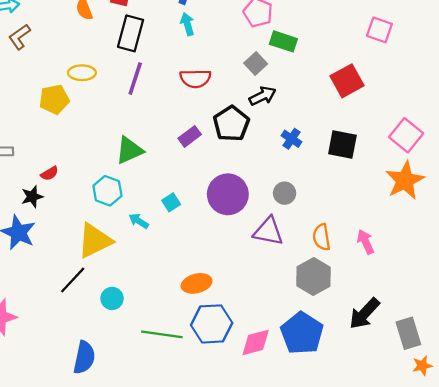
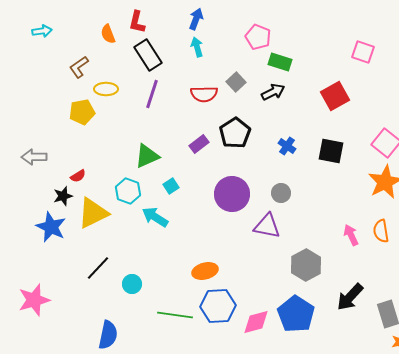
black rectangle: (131, 33) -> (148, 55), turned -48
brown L-shape: (19, 37) -> (79, 67), moved
gray square: (256, 63) -> (236, 82), moved
black arrow: (263, 96) -> (273, 92), moved
cyan square: (171, 202) -> (171, 186), moved
cyan arrow: (139, 221) -> (155, 217), size x1.5
orange semicircle: (322, 237) -> (381, 231), moved
yellow triangle: (95, 241) -> (93, 213), moved

